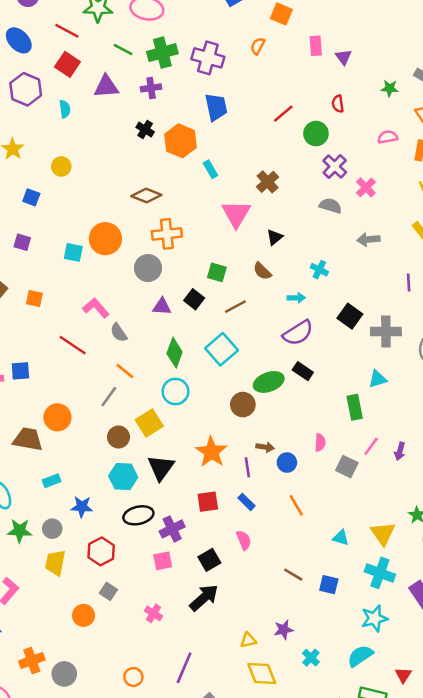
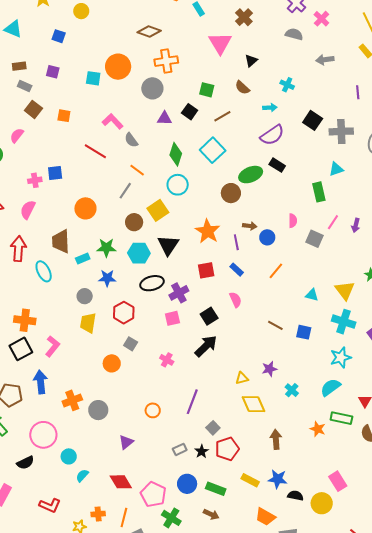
brown trapezoid: (28, 439) -> (61, 241), moved, turned -100
orange line: (296, 505) -> (276, 271), turned 72
green star: (20, 531) -> (106, 248), moved

